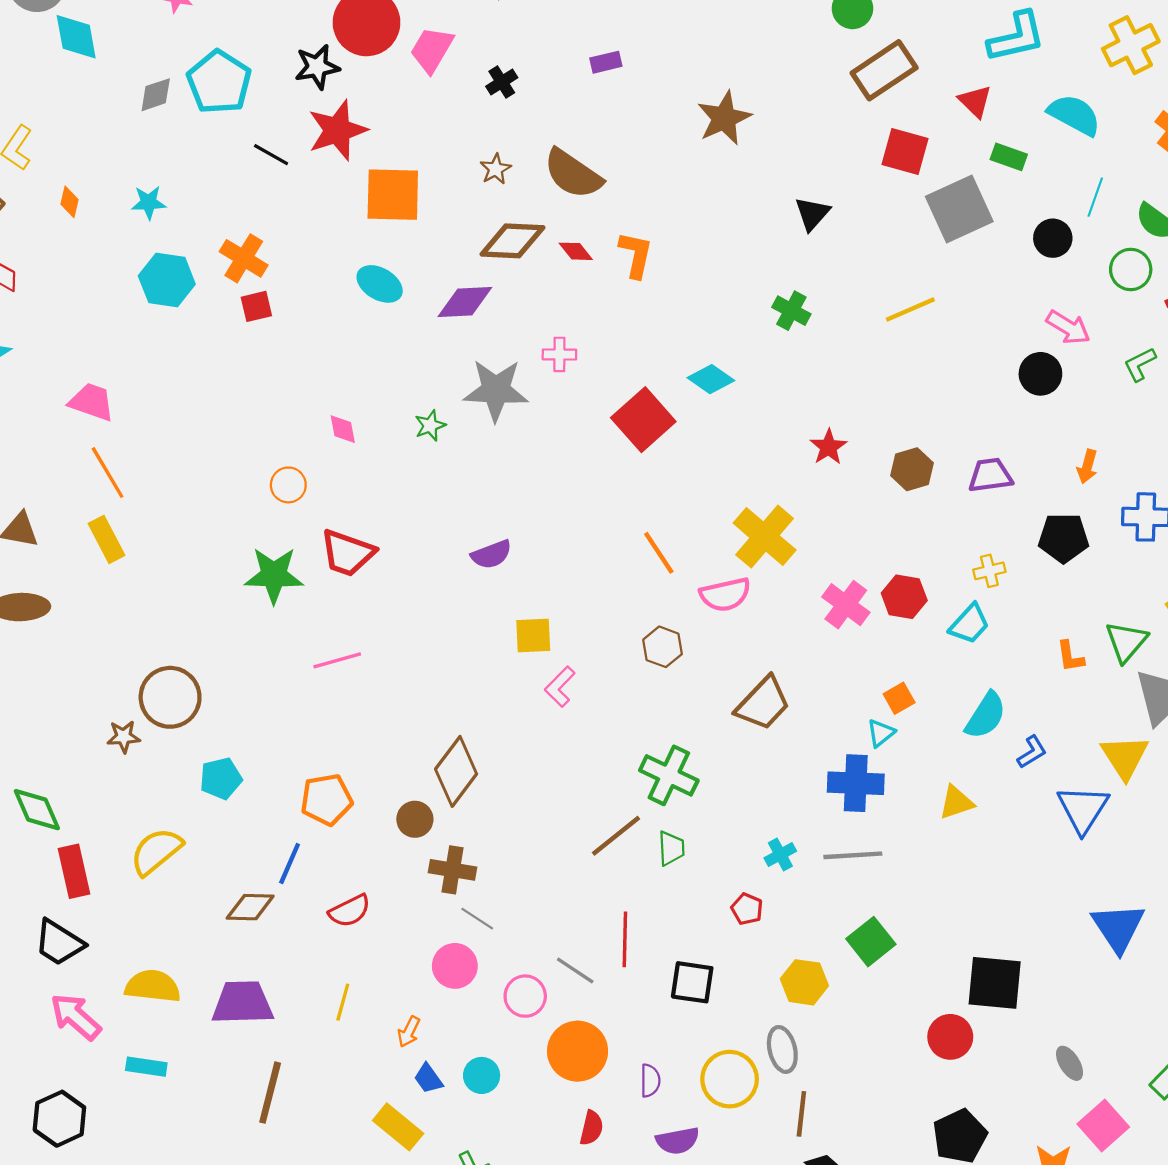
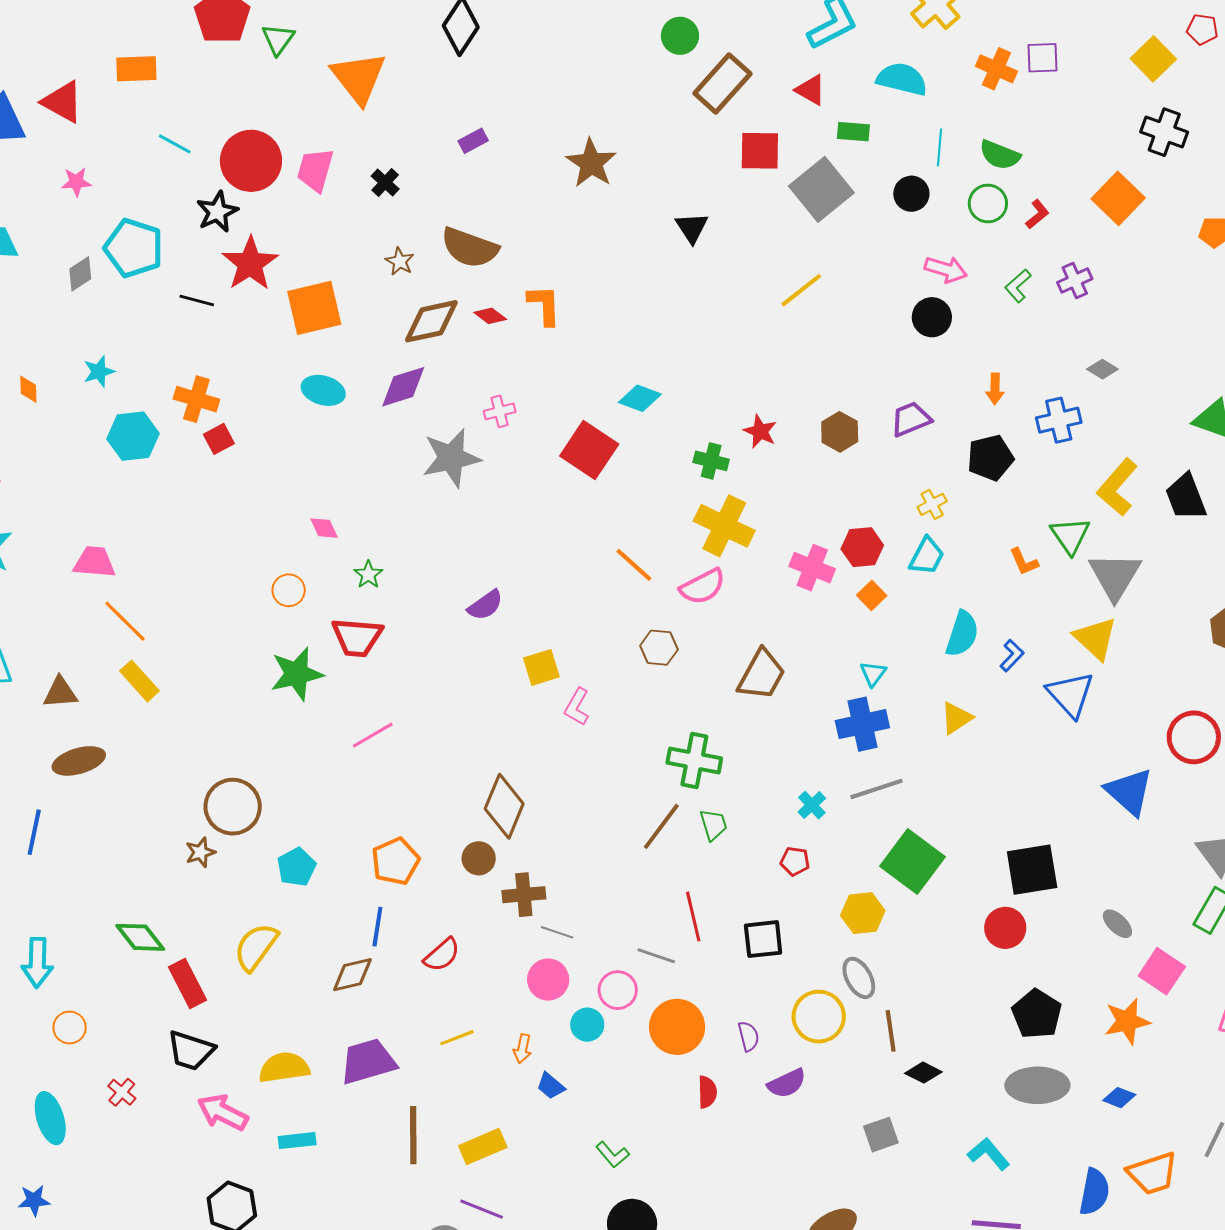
green cross: (791, 311) -> (711, 461), moved
green star: (430, 426) -> (368, 575), moved
orange square: (899, 698) -> (872, 595), moved
green square: (871, 942) -> (913, 861), size x1.4
yellow line: (343, 1002) -> (457, 1038), turned 68
cyan circle: (482, 1075) -> (587, 1025), moved
yellow rectangle: (398, 1127) -> (483, 1147), moved, turned -48

